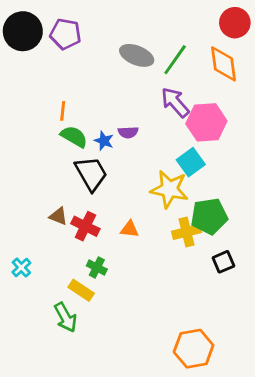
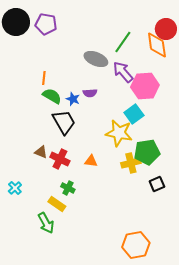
red circle: (235, 23) -> (166, 29), moved
gray ellipse: (137, 55) -> (96, 59), moved

